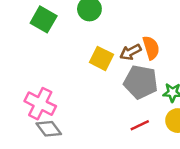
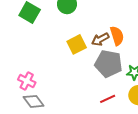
yellow square: (101, 58) -> (77, 44), turned 36
pink cross: (40, 104) -> (27, 81), size x0.7

